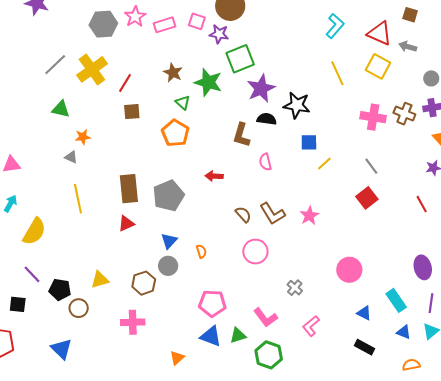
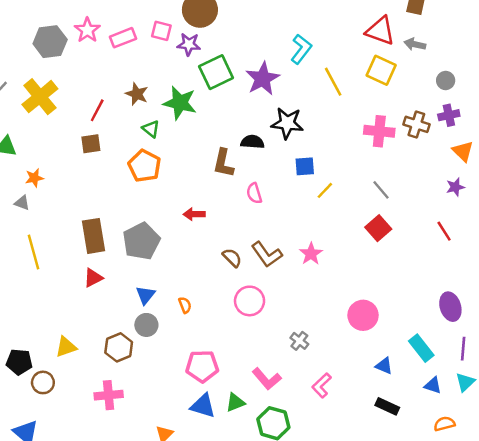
cyan L-shape: (335, 26) -> (301, 49), moved
red line: (125, 83) -> (97, 110), moved
purple star: (261, 88) -> (263, 79), moved

